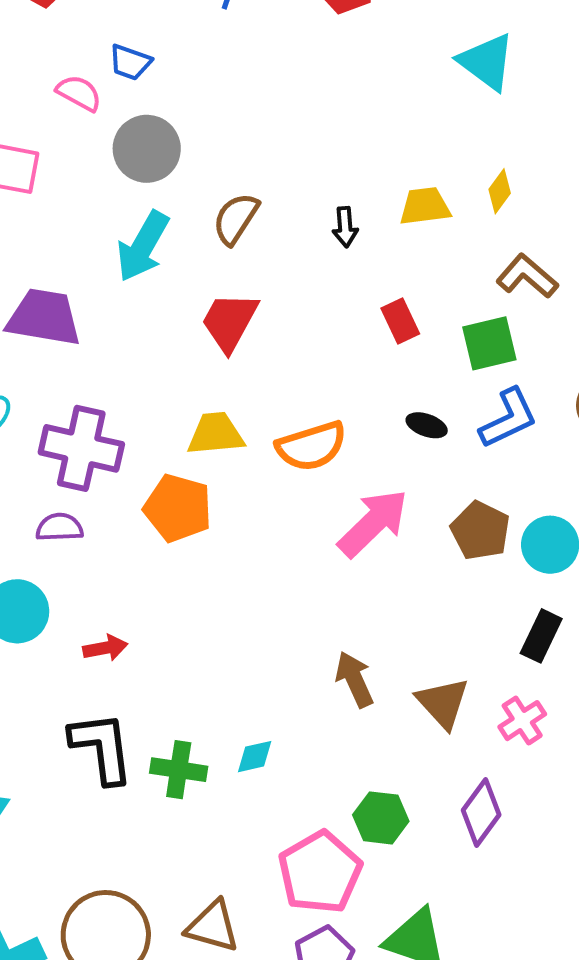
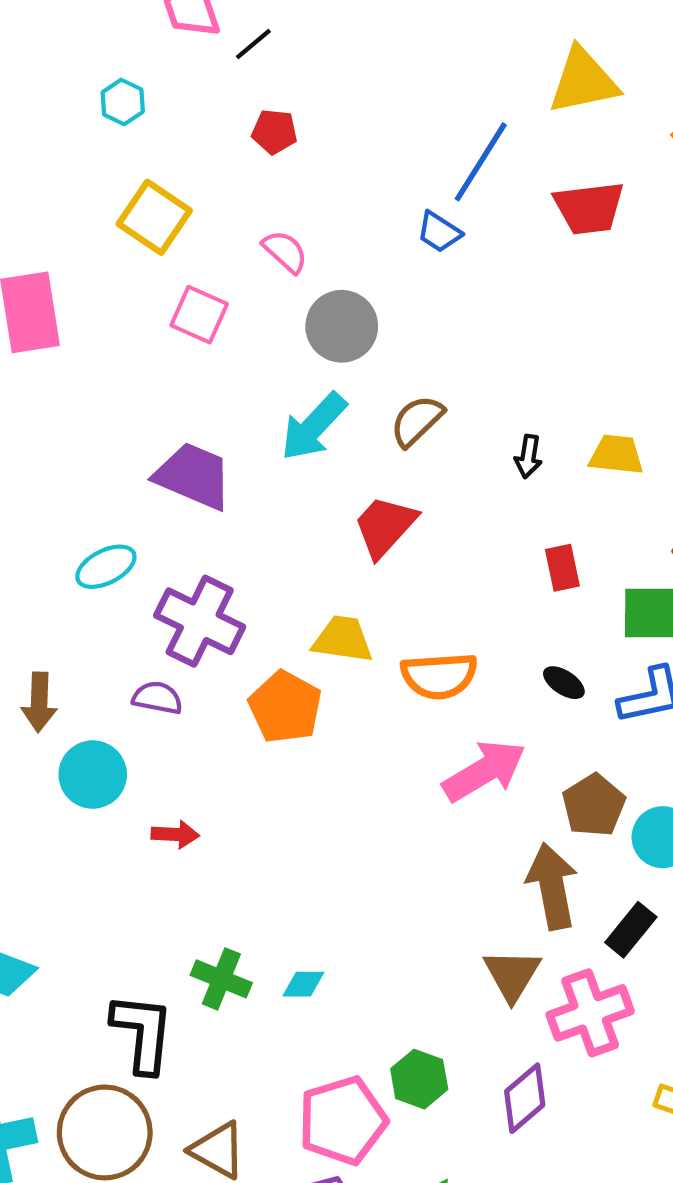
blue trapezoid: (130, 62) -> (439, 232), moved
brown arrow: (354, 679) -> (552, 886), moved, size x1.4
pink cross: (522, 721) -> (590, 1013), size x1.6
black L-shape: (102, 748) -> (143, 1033), moved

